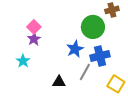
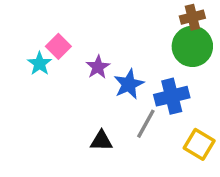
green circle: (93, 27) -> (192, 46), moved
purple star: (34, 39) -> (98, 67), moved
cyan star: (23, 61) -> (39, 64), moved

